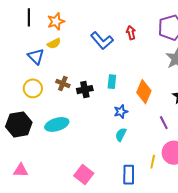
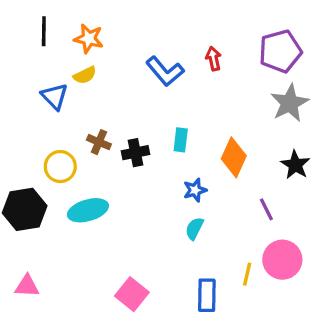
orange star: (56, 21) -> (89, 39), turned 30
yellow circle: (33, 88) -> (60, 167), moved

